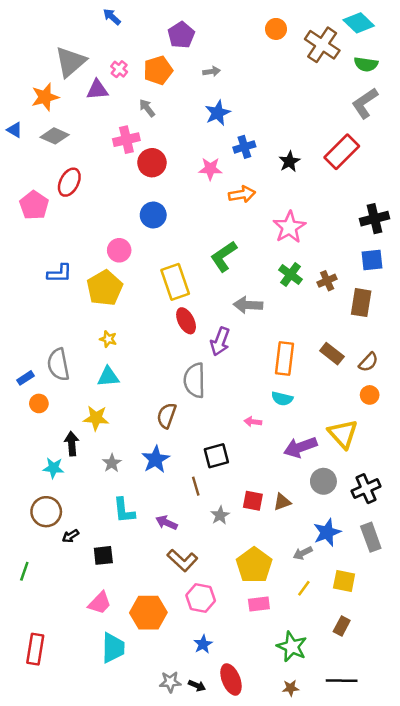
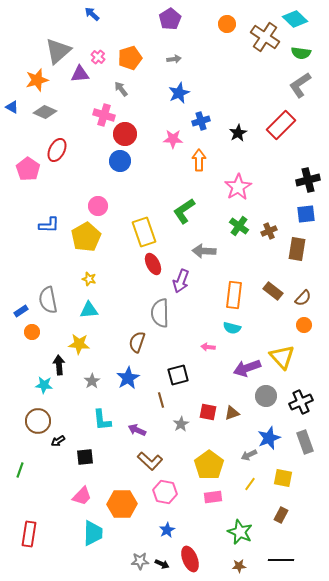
purple pentagon: (181, 35) -> (170, 19), moved
pink cross: (126, 140) -> (104, 115), turned 30
orange arrow: (242, 194) -> (199, 160), turned -80
blue circle: (153, 215) -> (120, 161), moved

